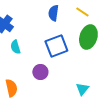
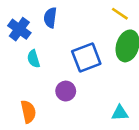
blue semicircle: (53, 13) -> (50, 18), moved
cyan triangle: (82, 89) -> (120, 113), turned 48

